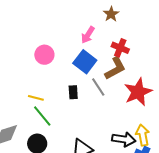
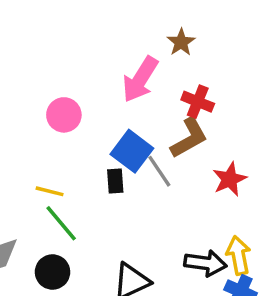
pink arrow: (88, 35) -> (140, 79), size x1.5
blue square: (85, 62) -> (132, 151), moved
red star: (138, 92) -> (230, 179), size x0.7

